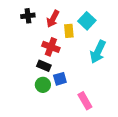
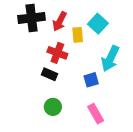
black cross: (28, 16) -> (32, 18), size x1.6
blue square: (60, 79) -> (91, 80), moved
green circle: (43, 85) -> (53, 107), moved

